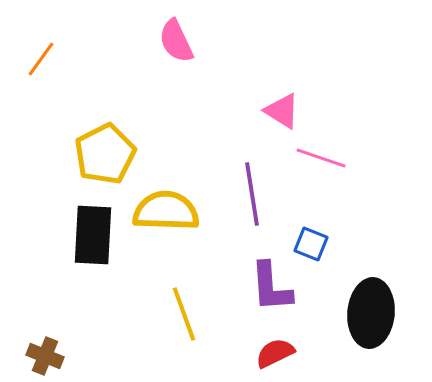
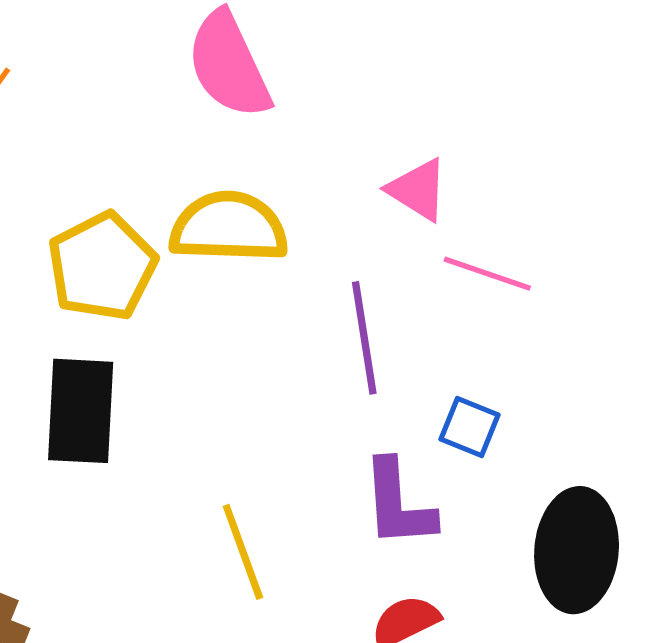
pink semicircle: (176, 41) -> (229, 65), size x1.4
yellow semicircle: (166, 211) -> (229, 227), moved

